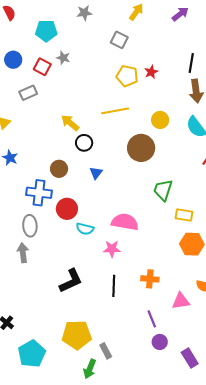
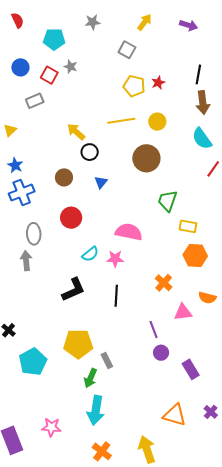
purple arrow: (180, 14) -> (188, 25), turned 54
yellow circle: (160, 120) -> (157, 122), moved
blue cross: (39, 193) -> (22, 193), moved, turned -30
cyan semicircle: (85, 229) -> (90, 254), moved, turned -54
orange cross: (150, 279) -> (164, 283), moved, turned 36

